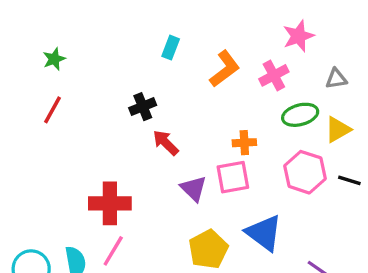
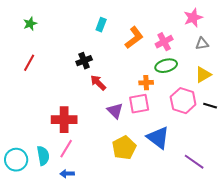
pink star: (298, 36) -> (193, 18), moved
green star: (54, 59) -> (30, 24), moved
green ellipse: (300, 115) -> (166, 66), moved

